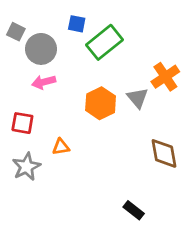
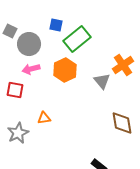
orange hexagon: (101, 103) -> (65, 70), moved
red square: (22, 123) -> (15, 90), moved

